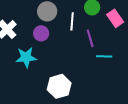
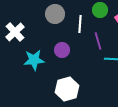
purple circle: (41, 33) -> (62, 50), moved

